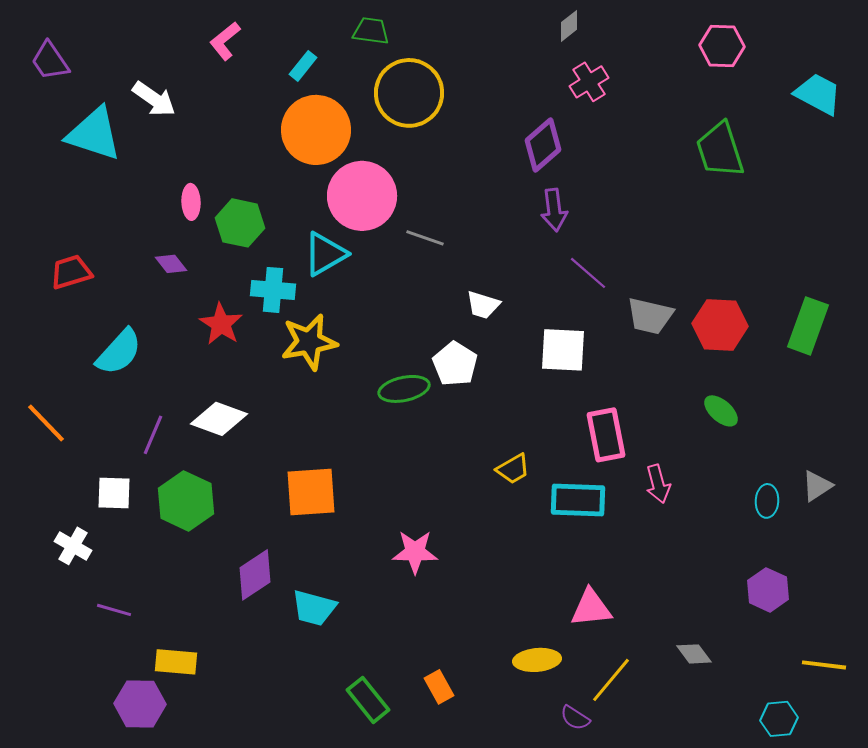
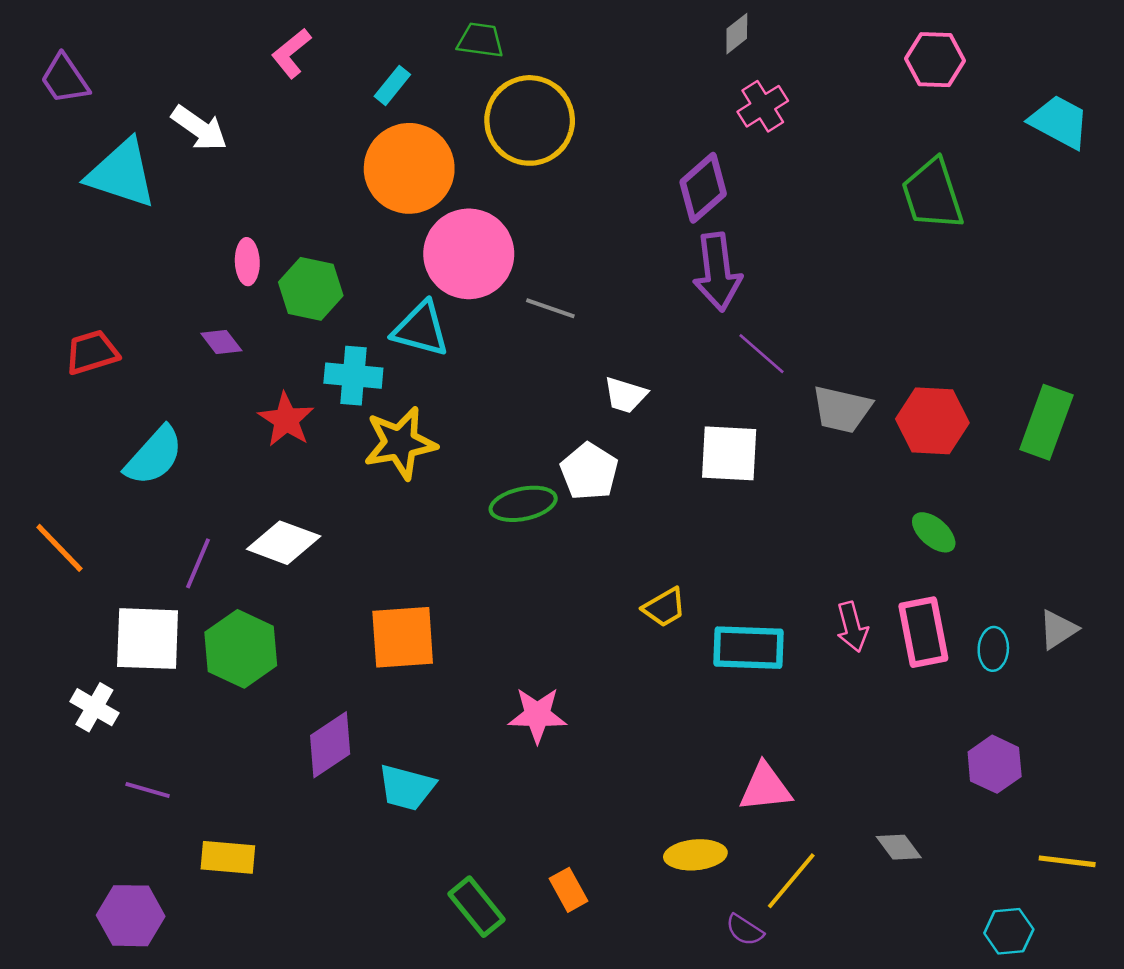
purple arrow: (554, 210) -> (717, 272), size x1.4
cyan triangle: (325, 254) -> (421, 329), turned 45
pink rectangle: (606, 435) -> (923, 632), moved
white square: (114, 493) -> (148, 639), size x1.5
purple hexagon: (140, 704) -> (131, 916), moved

